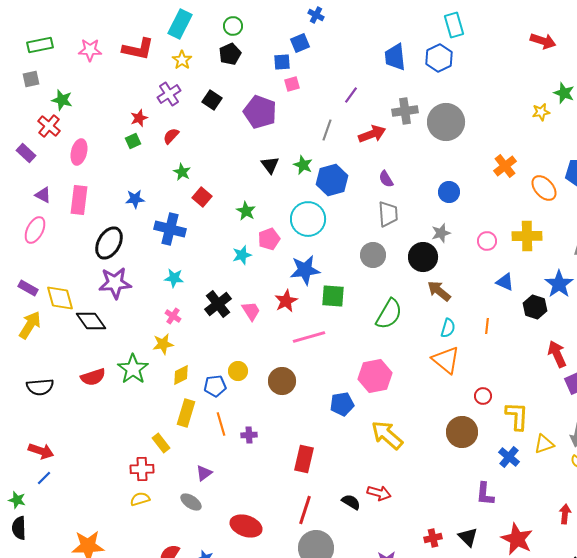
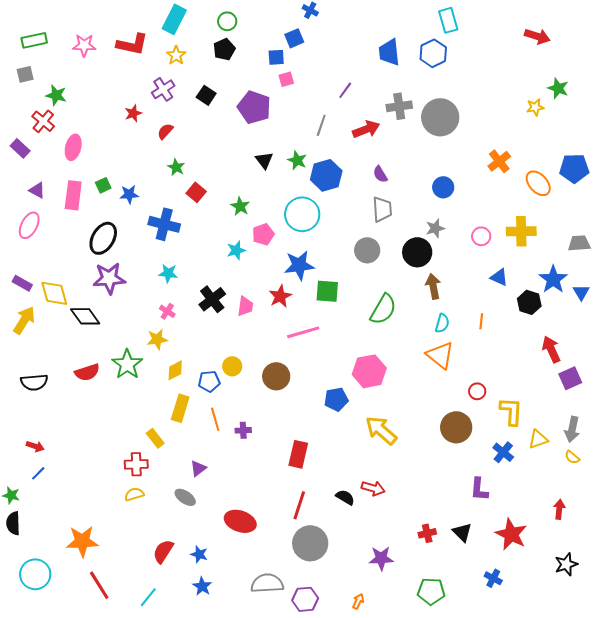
green square: (133, 141) -> (103, 185), moved
brown arrow: (439, 291) -> (433, 286), turned 40
pink trapezoid: (251, 311) -> (245, 306), turned 40
red arrow: (41, 451) -> (35, 446), size x0.7

